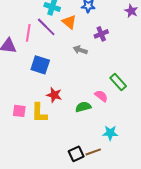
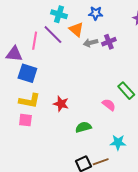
gray arrow: (80, 50) -> (91, 43), moved, turned -32
blue square: (40, 65) -> (27, 73), moved
green semicircle: (83, 107) -> (83, 127), moved
yellow L-shape: (39, 113) -> (29, 101), moved, turned -80

